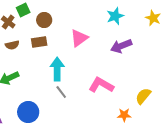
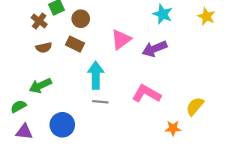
cyan star: (115, 16) -> (163, 14), turned -30
brown rectangle: (39, 42) -> (75, 44), turned 35
purple arrow: (121, 46) -> (155, 49), moved
gray line: (61, 92) -> (100, 102), turned -48

